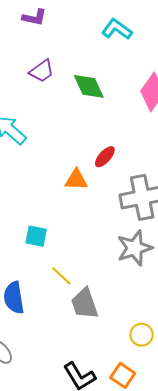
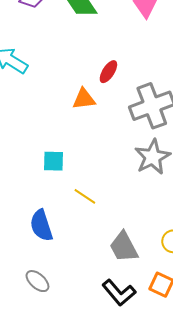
gray trapezoid: (85, 304) -> (124, 247), moved

